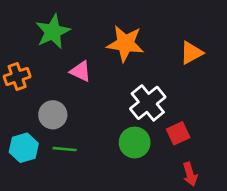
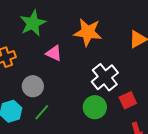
green line: (65, 149) -> (42, 112), turned -54

